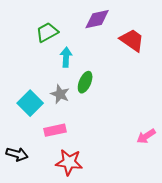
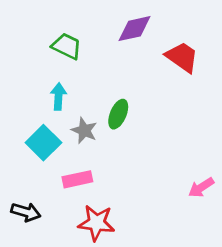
green trapezoid: (47, 32) -> (67, 46), turned 55
cyan arrow: (66, 57) -> (58, 96), moved

